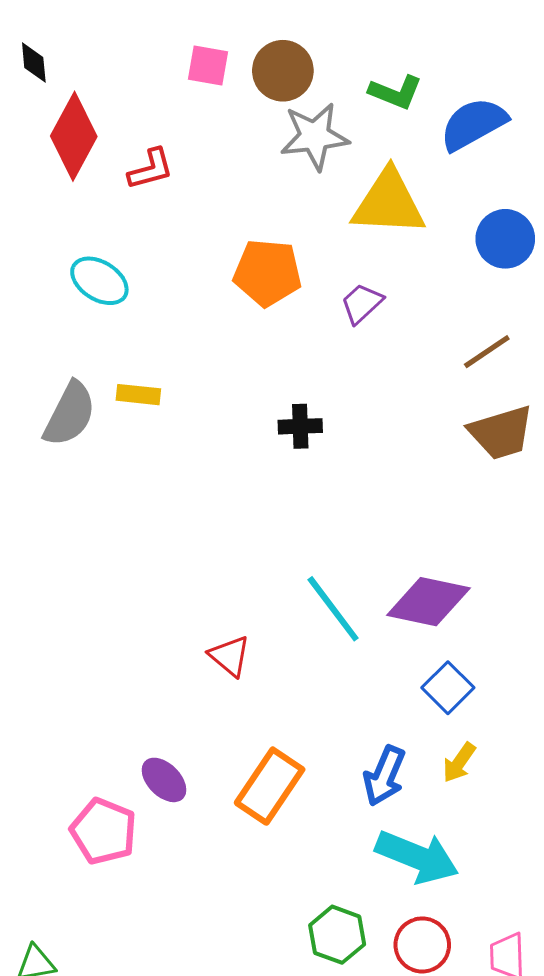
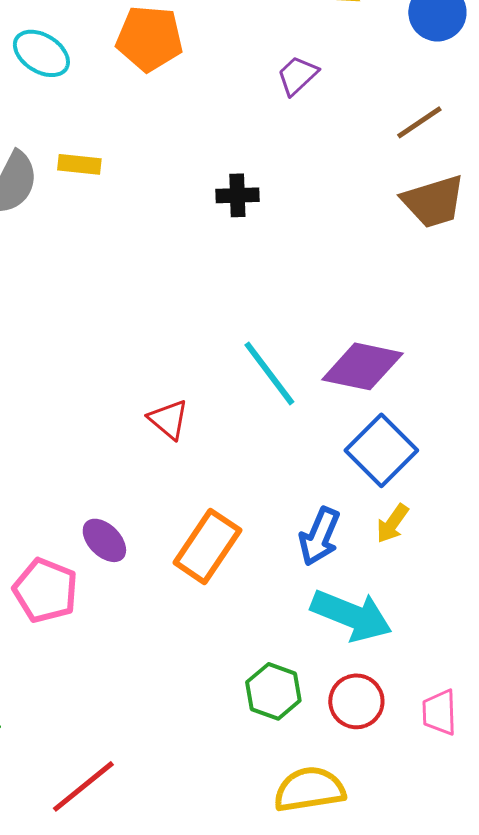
orange pentagon: (268, 273) -> (149, 38), moved
blue square: (448, 688) -> (381, 450), size x1.4

